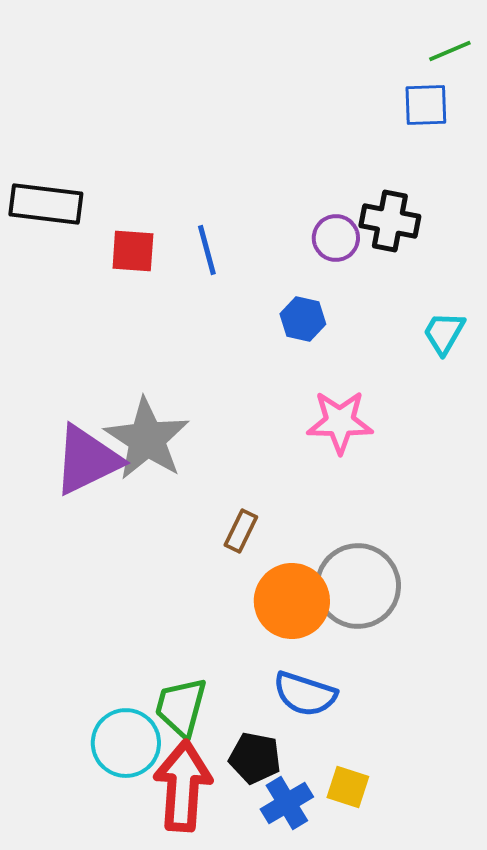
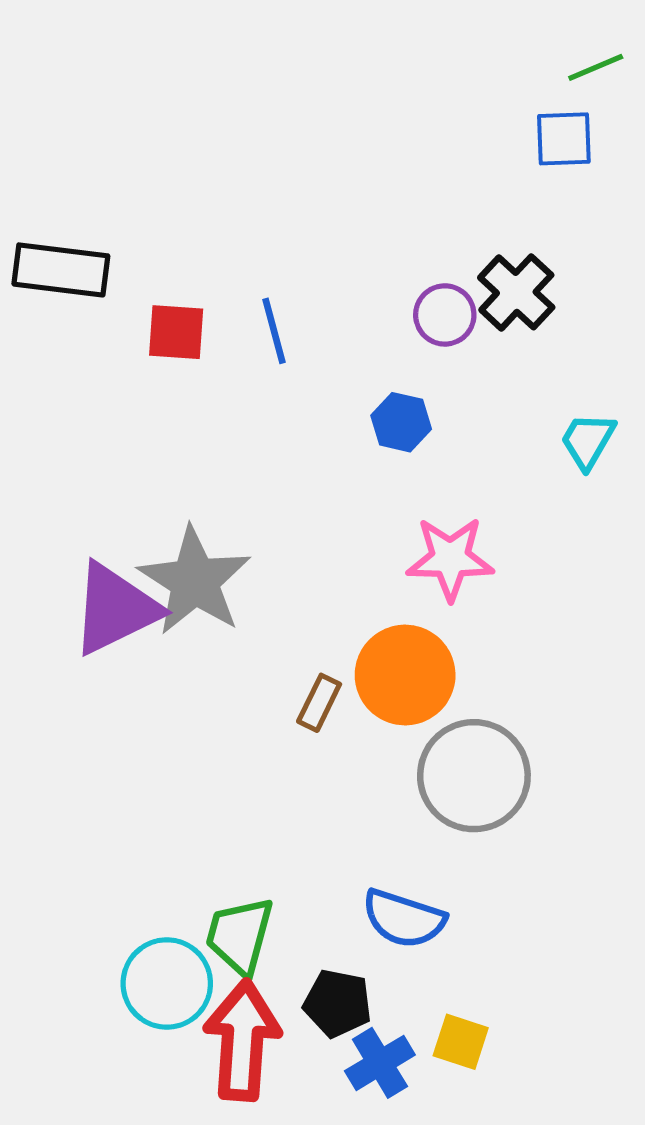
black cross: (390, 221) -> (516, 292), turned 32
orange circle: (292, 601) -> (405, 675), moved

